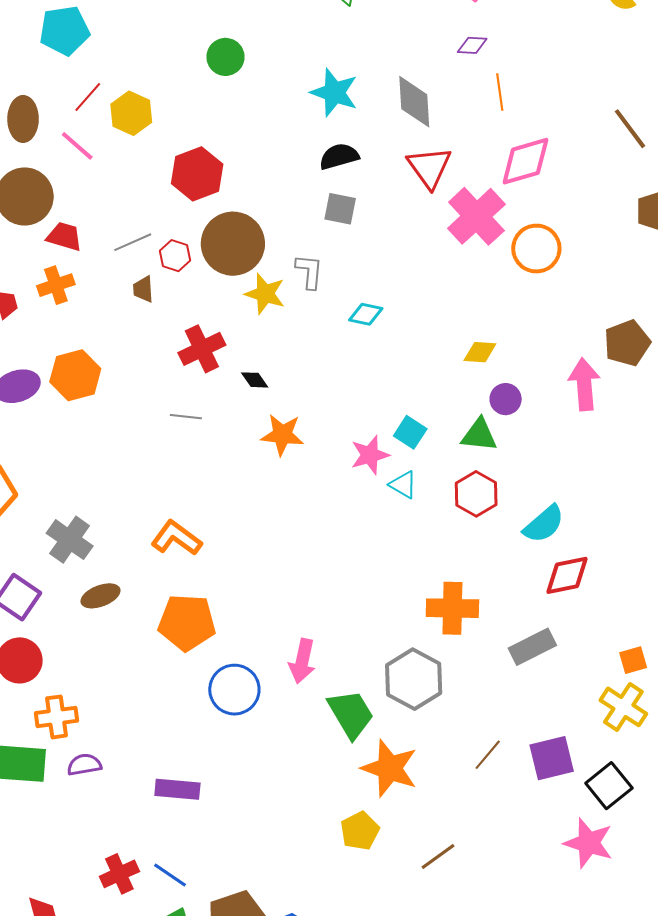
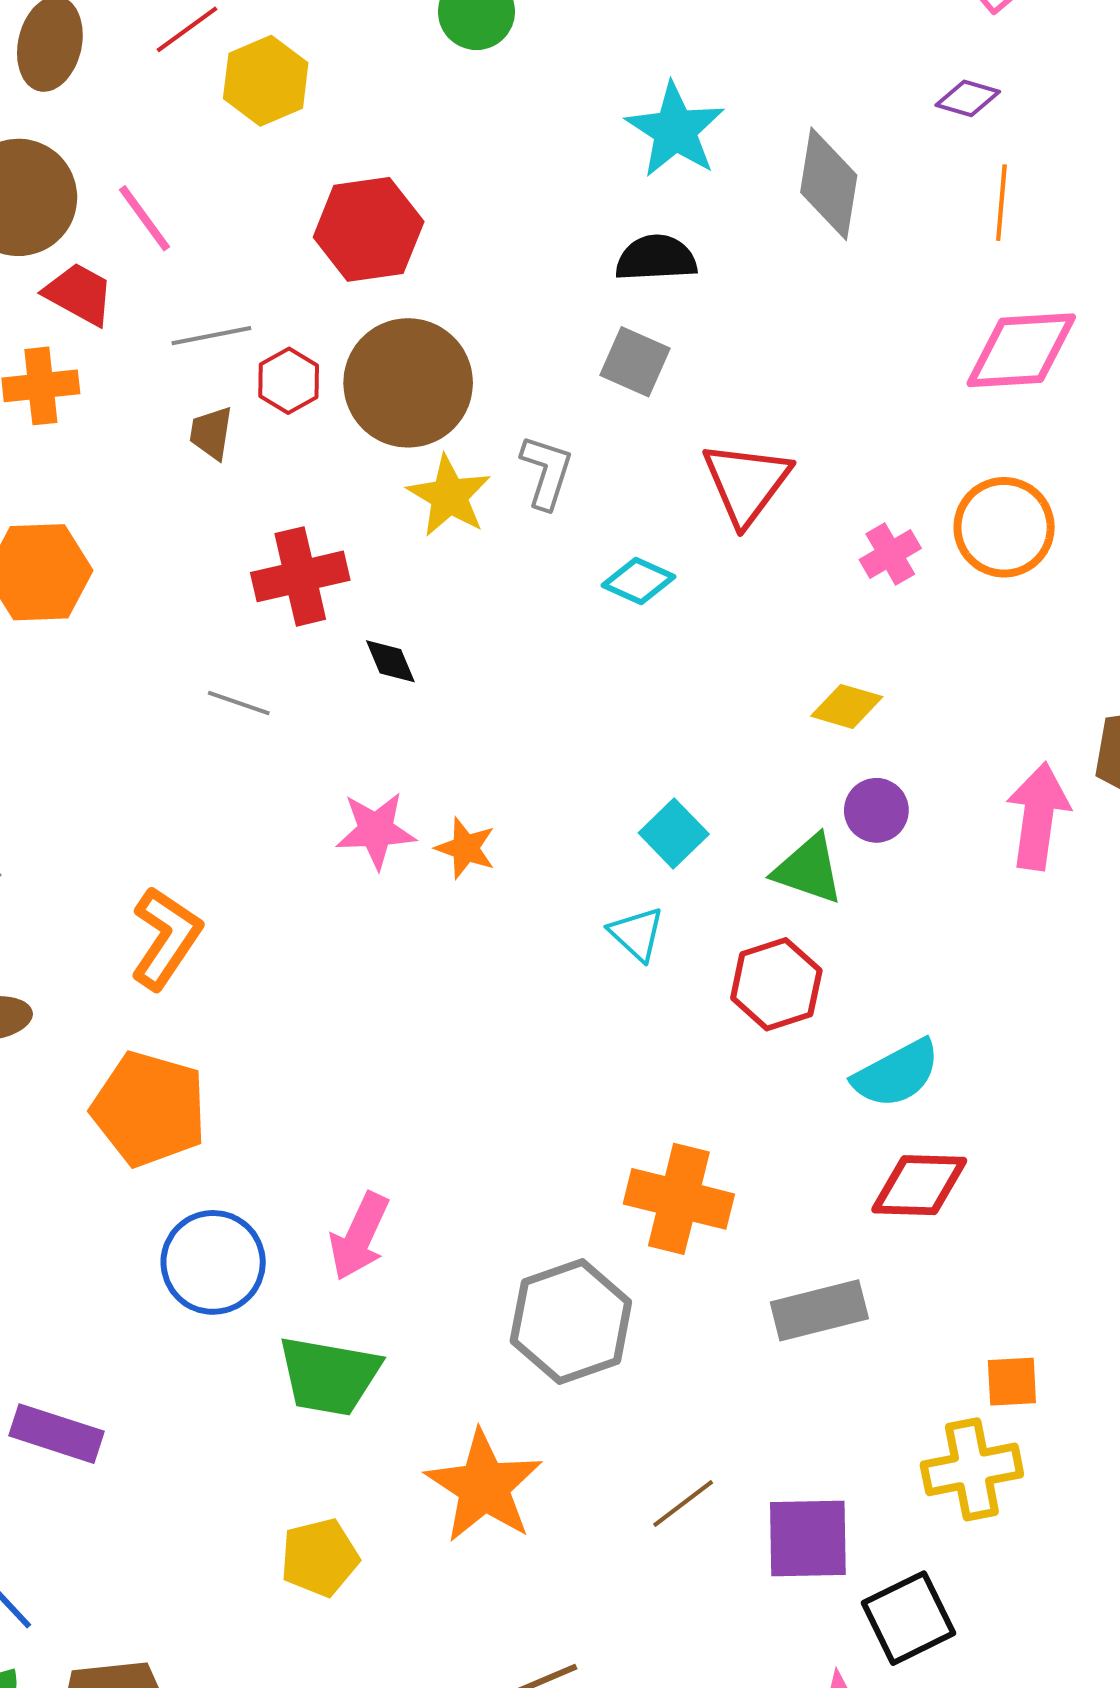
pink line: (77, 146) -> (144, 218), moved
red triangle: (429, 167) -> (746, 483), moved
pink cross: (476, 216) -> (890, 554), moved, size x0.5
orange star: (282, 435) -> (466, 848), moved, size x0.7
pink star: (370, 455) -> (376, 830), moved
orange L-shape: (176, 538) -> (166, 938), turned 75
yellow cross: (623, 707) -> (972, 1469), turned 33
green trapezoid: (351, 714) -> (329, 1376), moved, turned 118
yellow pentagon: (360, 831) -> (320, 1557), moved

